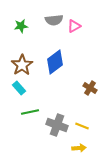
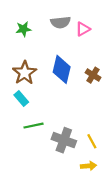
blue diamond: (55, 62) -> (62, 69), turned -40
brown cross: (90, 88) -> (93, 75), moved
yellow line: (82, 126) -> (92, 141), turned 40

